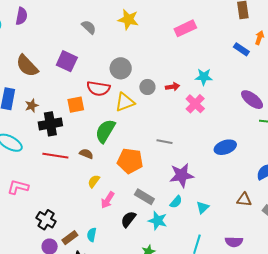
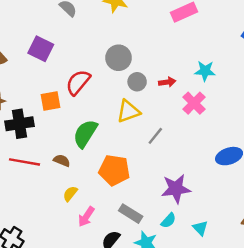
gray circle: (121, 68) -> (119, 58), moved
red semicircle: (98, 88) -> (78, 82), turned 120
yellow triangle: (125, 102) -> (128, 111), moved
gray line: (164, 142) -> (155, 136), moved, turned -63
cyan triangle: (203, 207) -> (200, 228), turned -32

